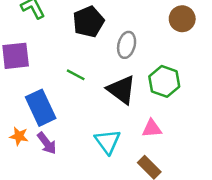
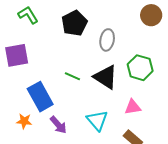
green line: (76, 75) -> (72, 76), moved
purple arrow: (47, 143) -> (58, 125), moved

